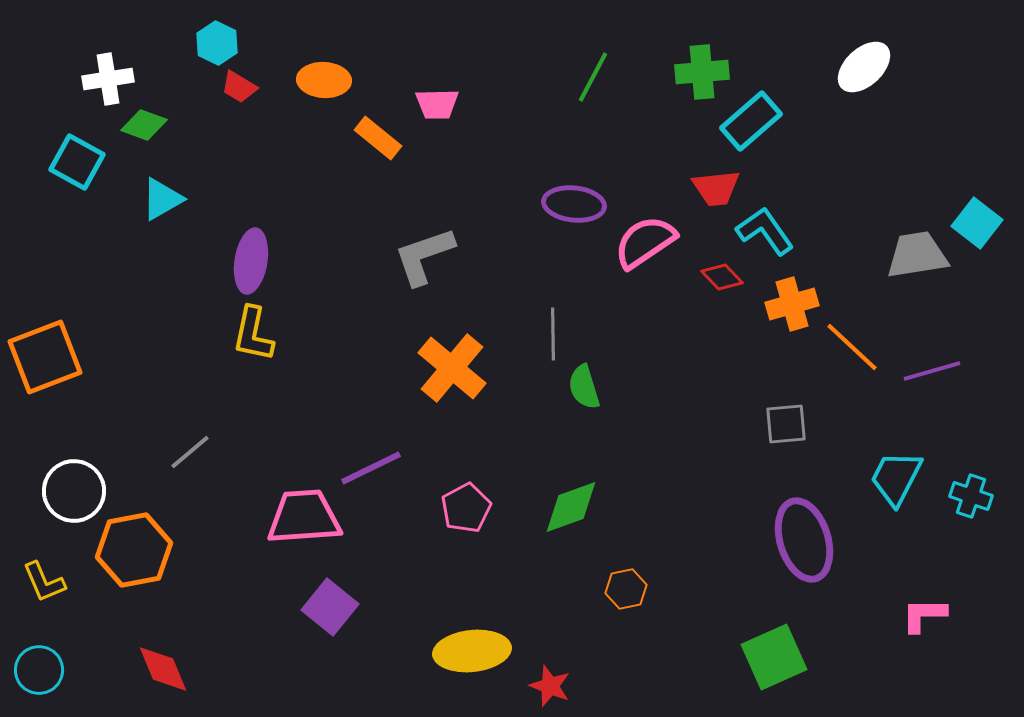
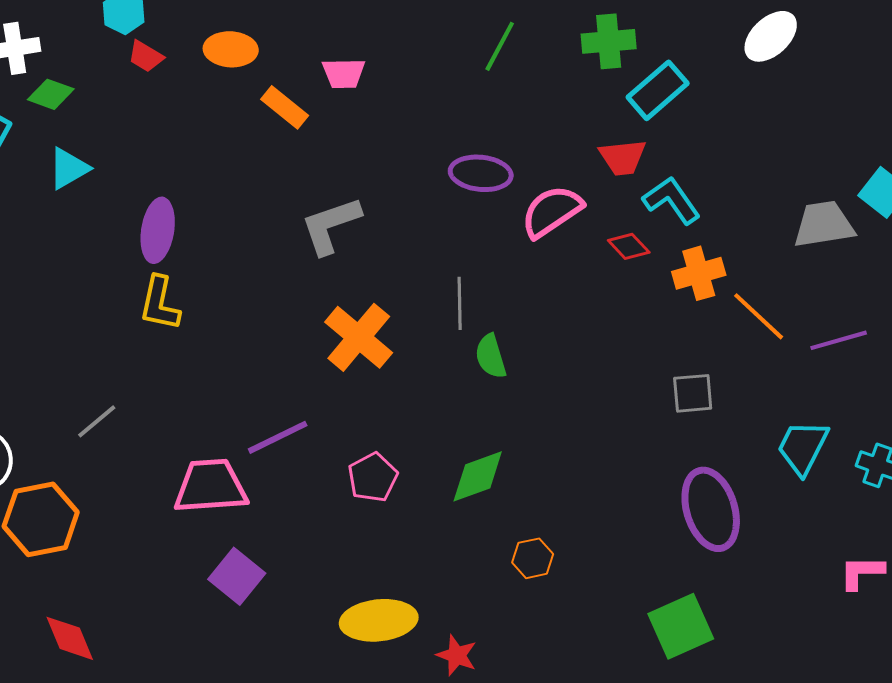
pink L-shape: (924, 615) -> (862, 572), moved

